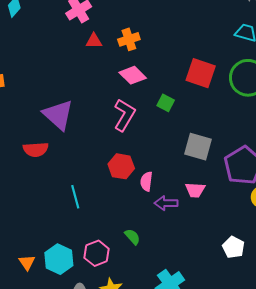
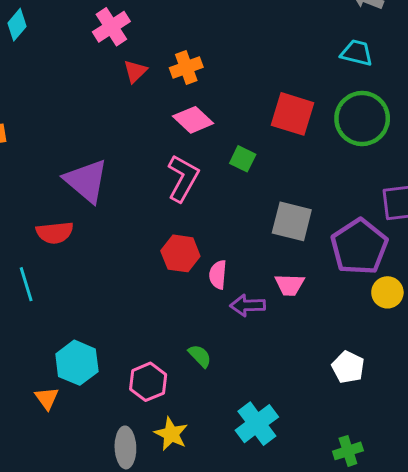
red triangle: (94, 41) -> (135, 71), turned -42
cyan line: (75, 197) -> (26, 284), moved
cyan hexagon: (59, 259) -> (77, 363), moved

